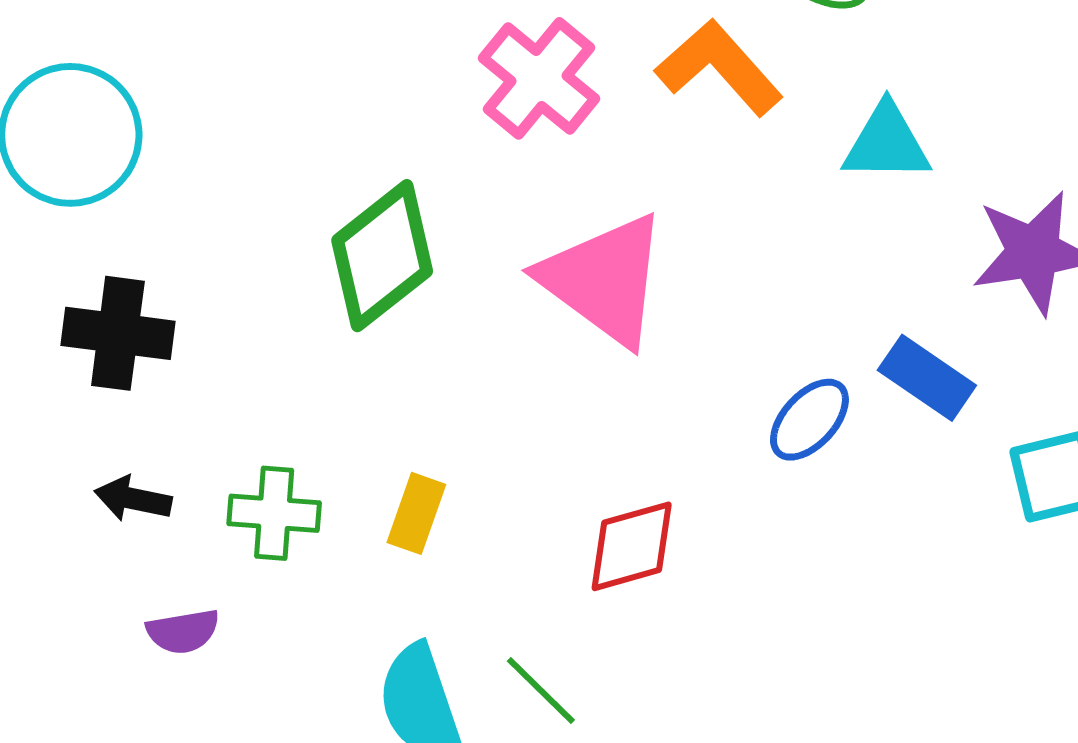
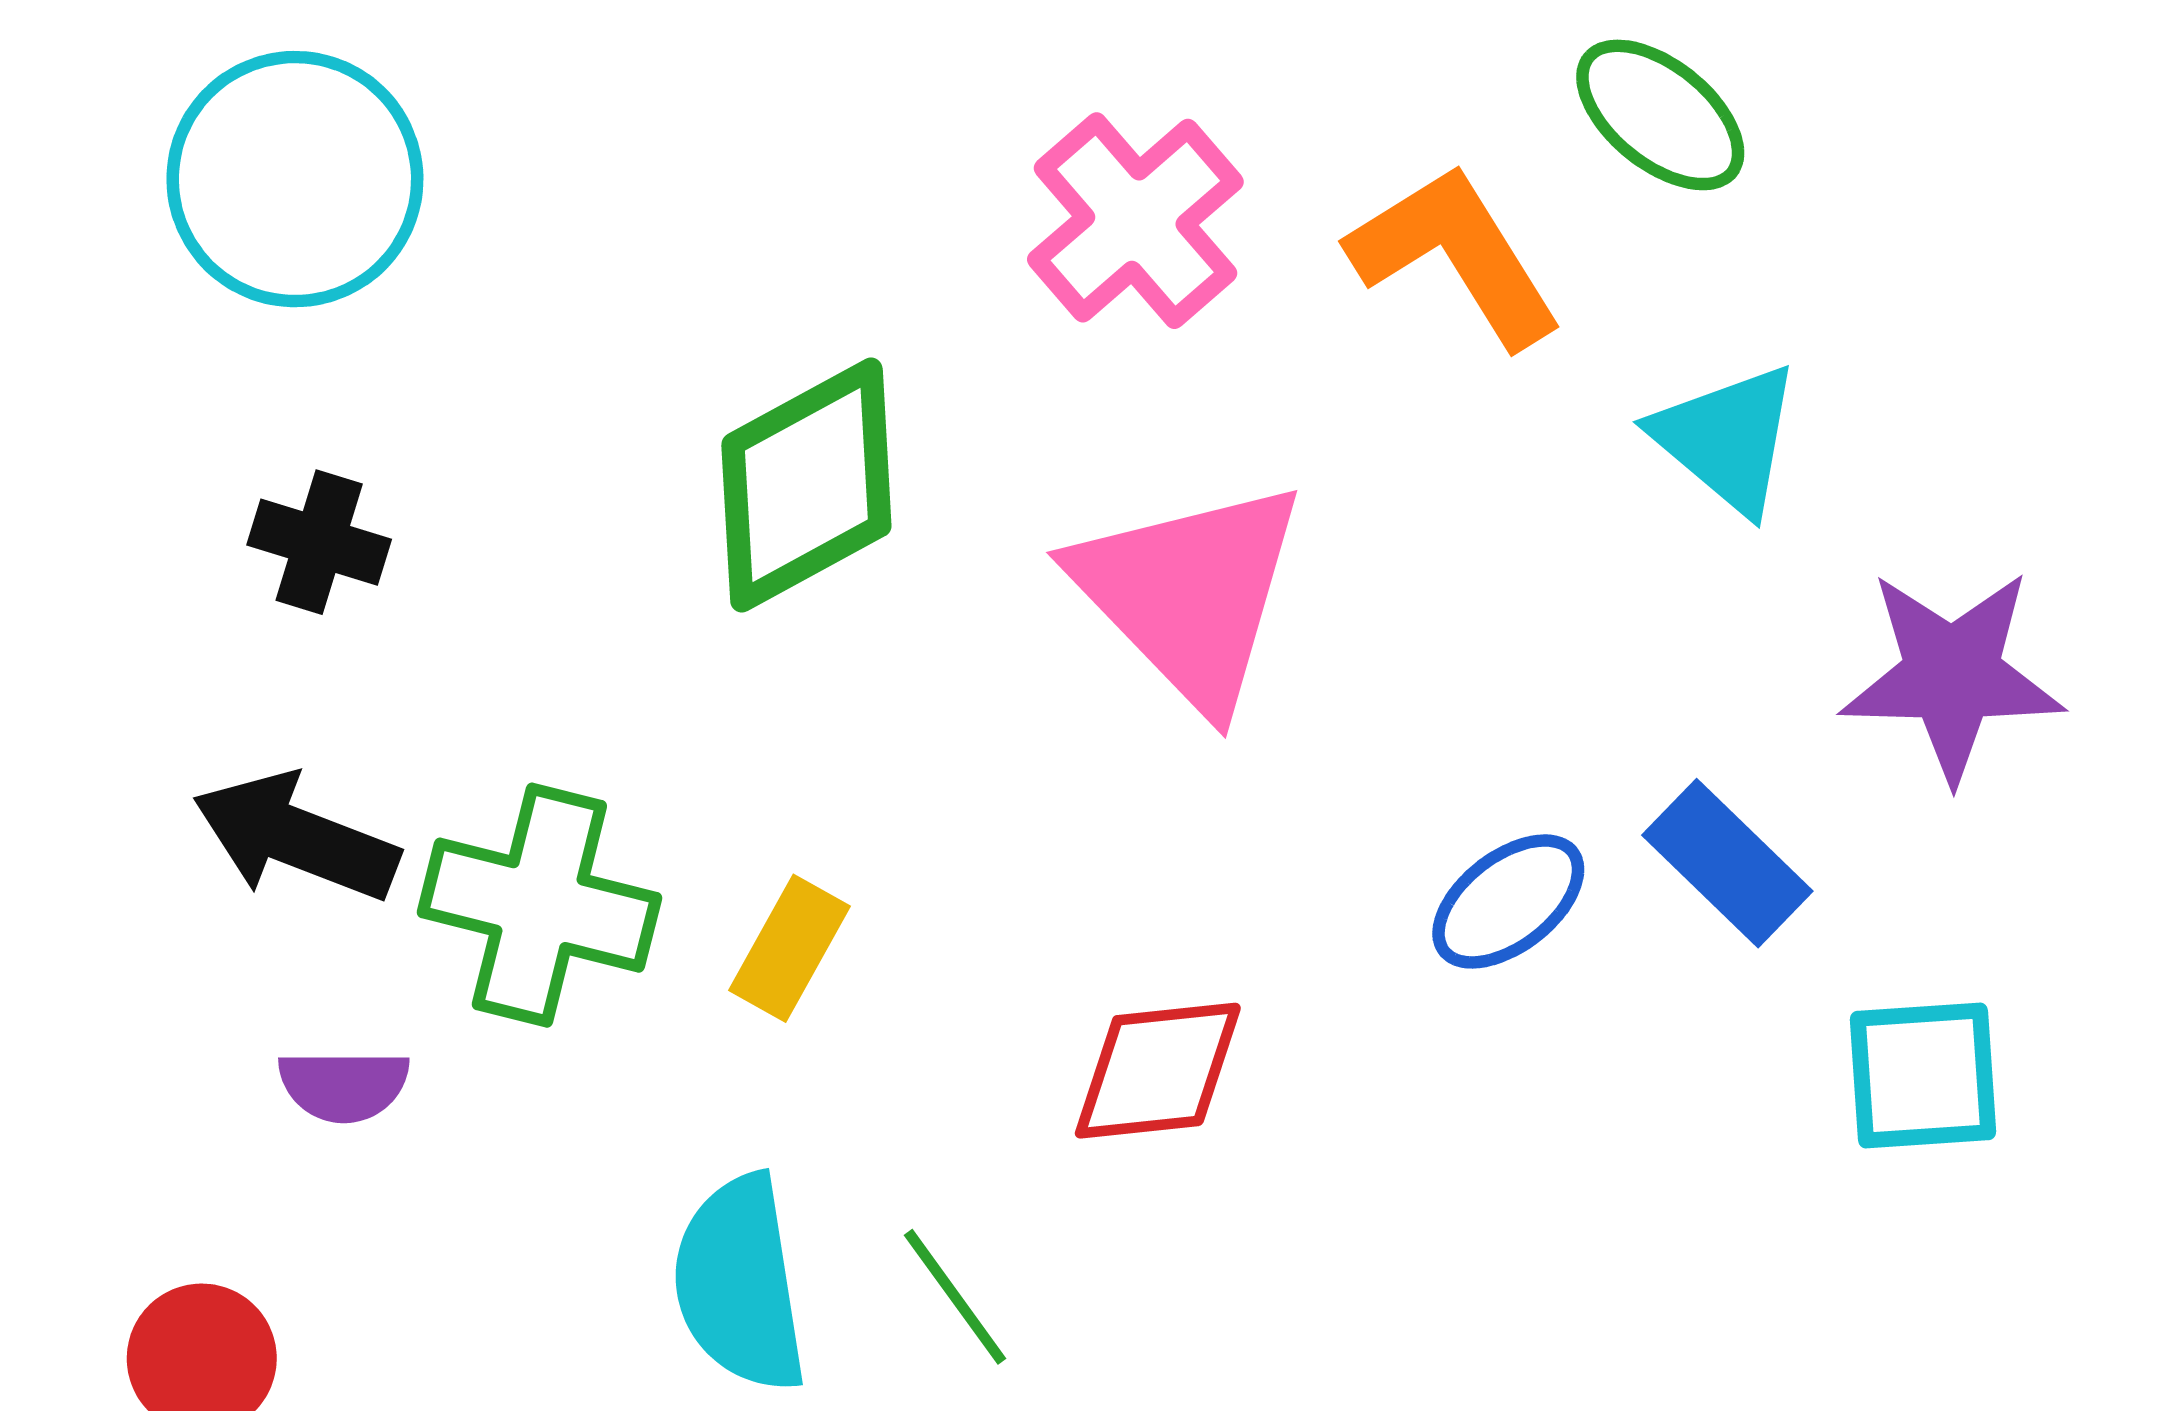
cyan triangle: (887, 143) -> (1727, 439), turned 30
black cross: (118, 333) -> (319, 542), size x0.7
black arrow: (133, 499) -> (296, 837), size x1.5
green cross: (274, 513) -> (539, 905), size x1.4

